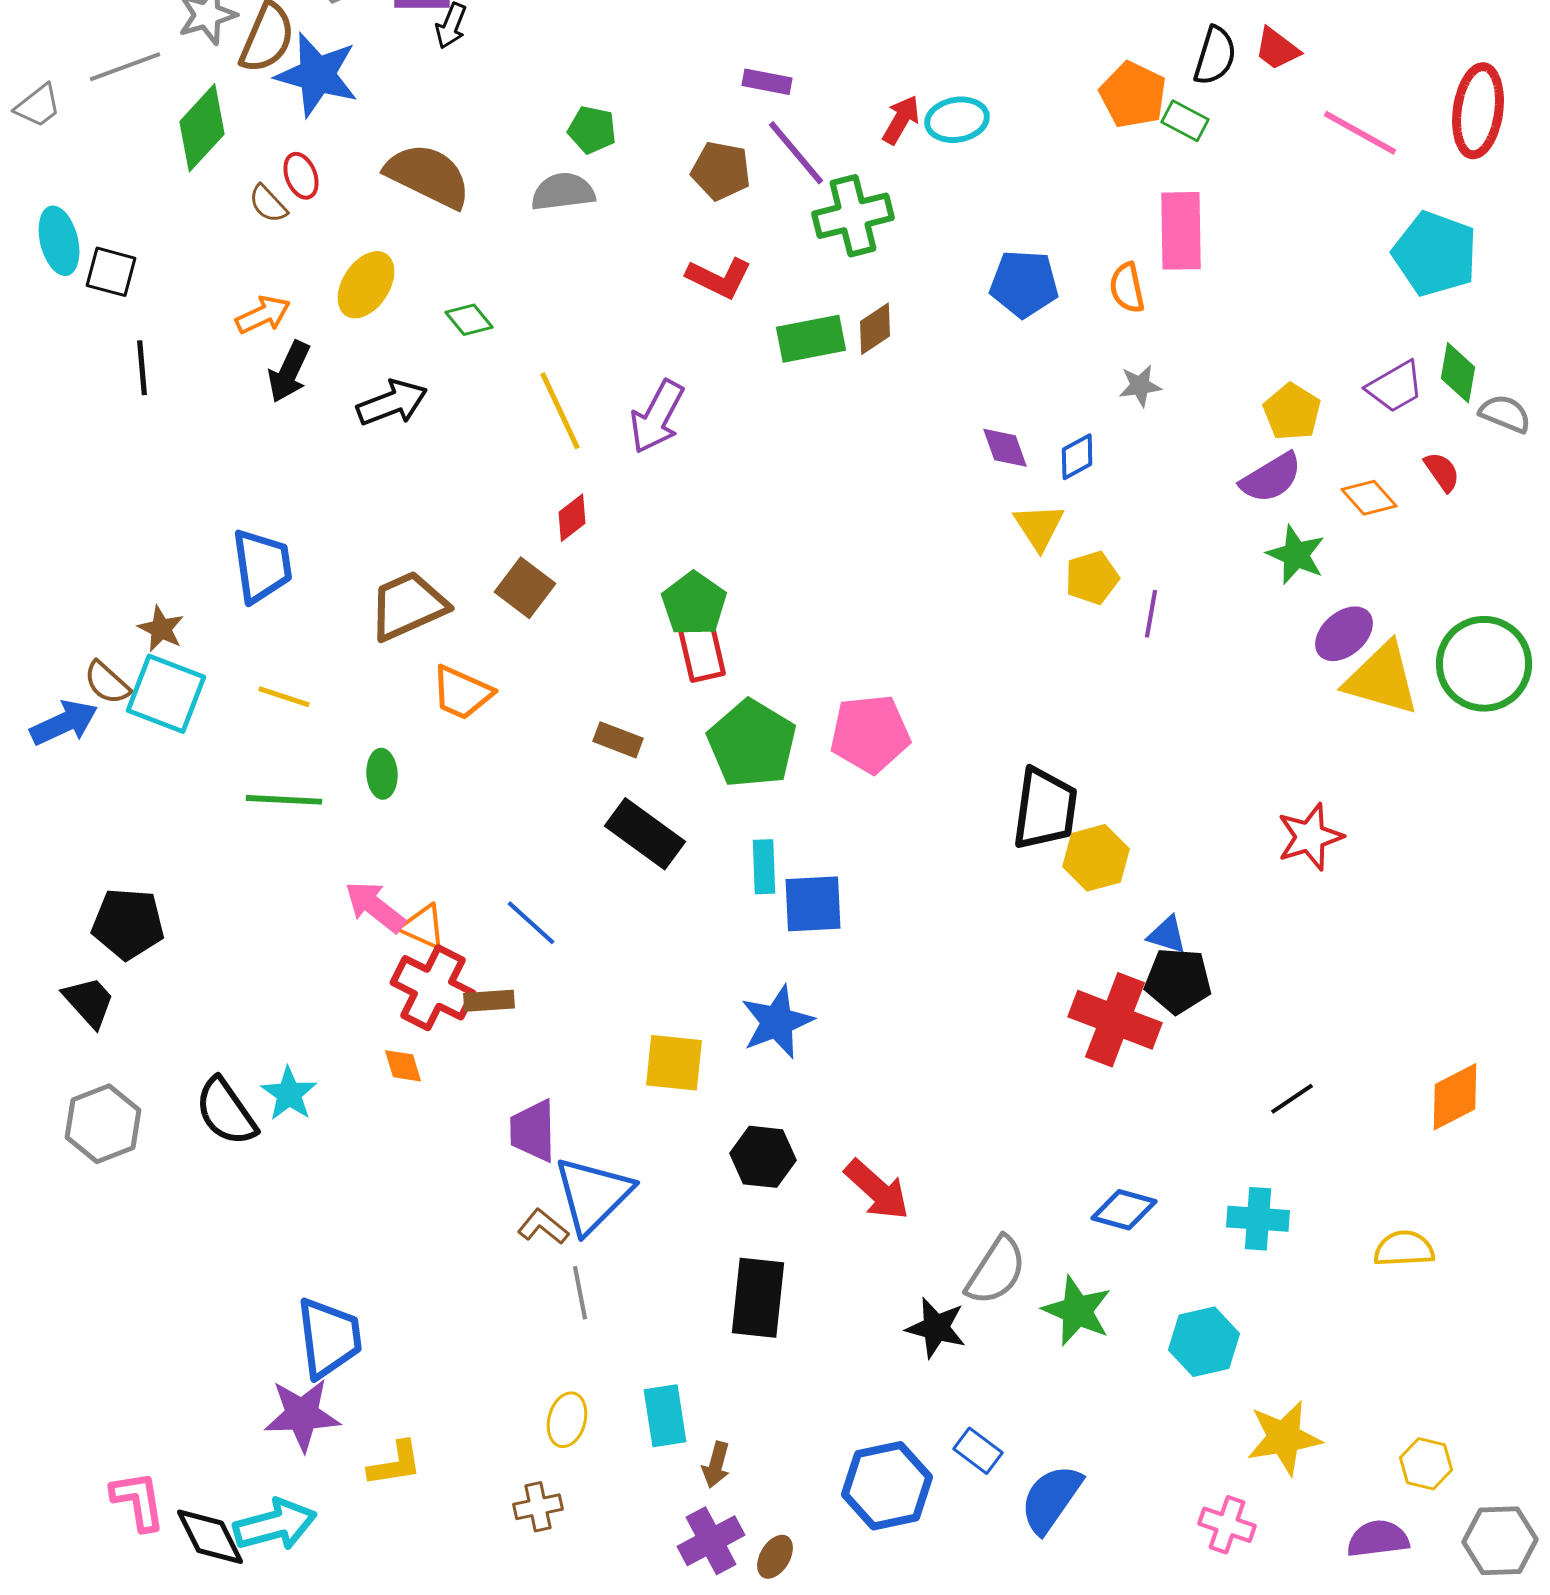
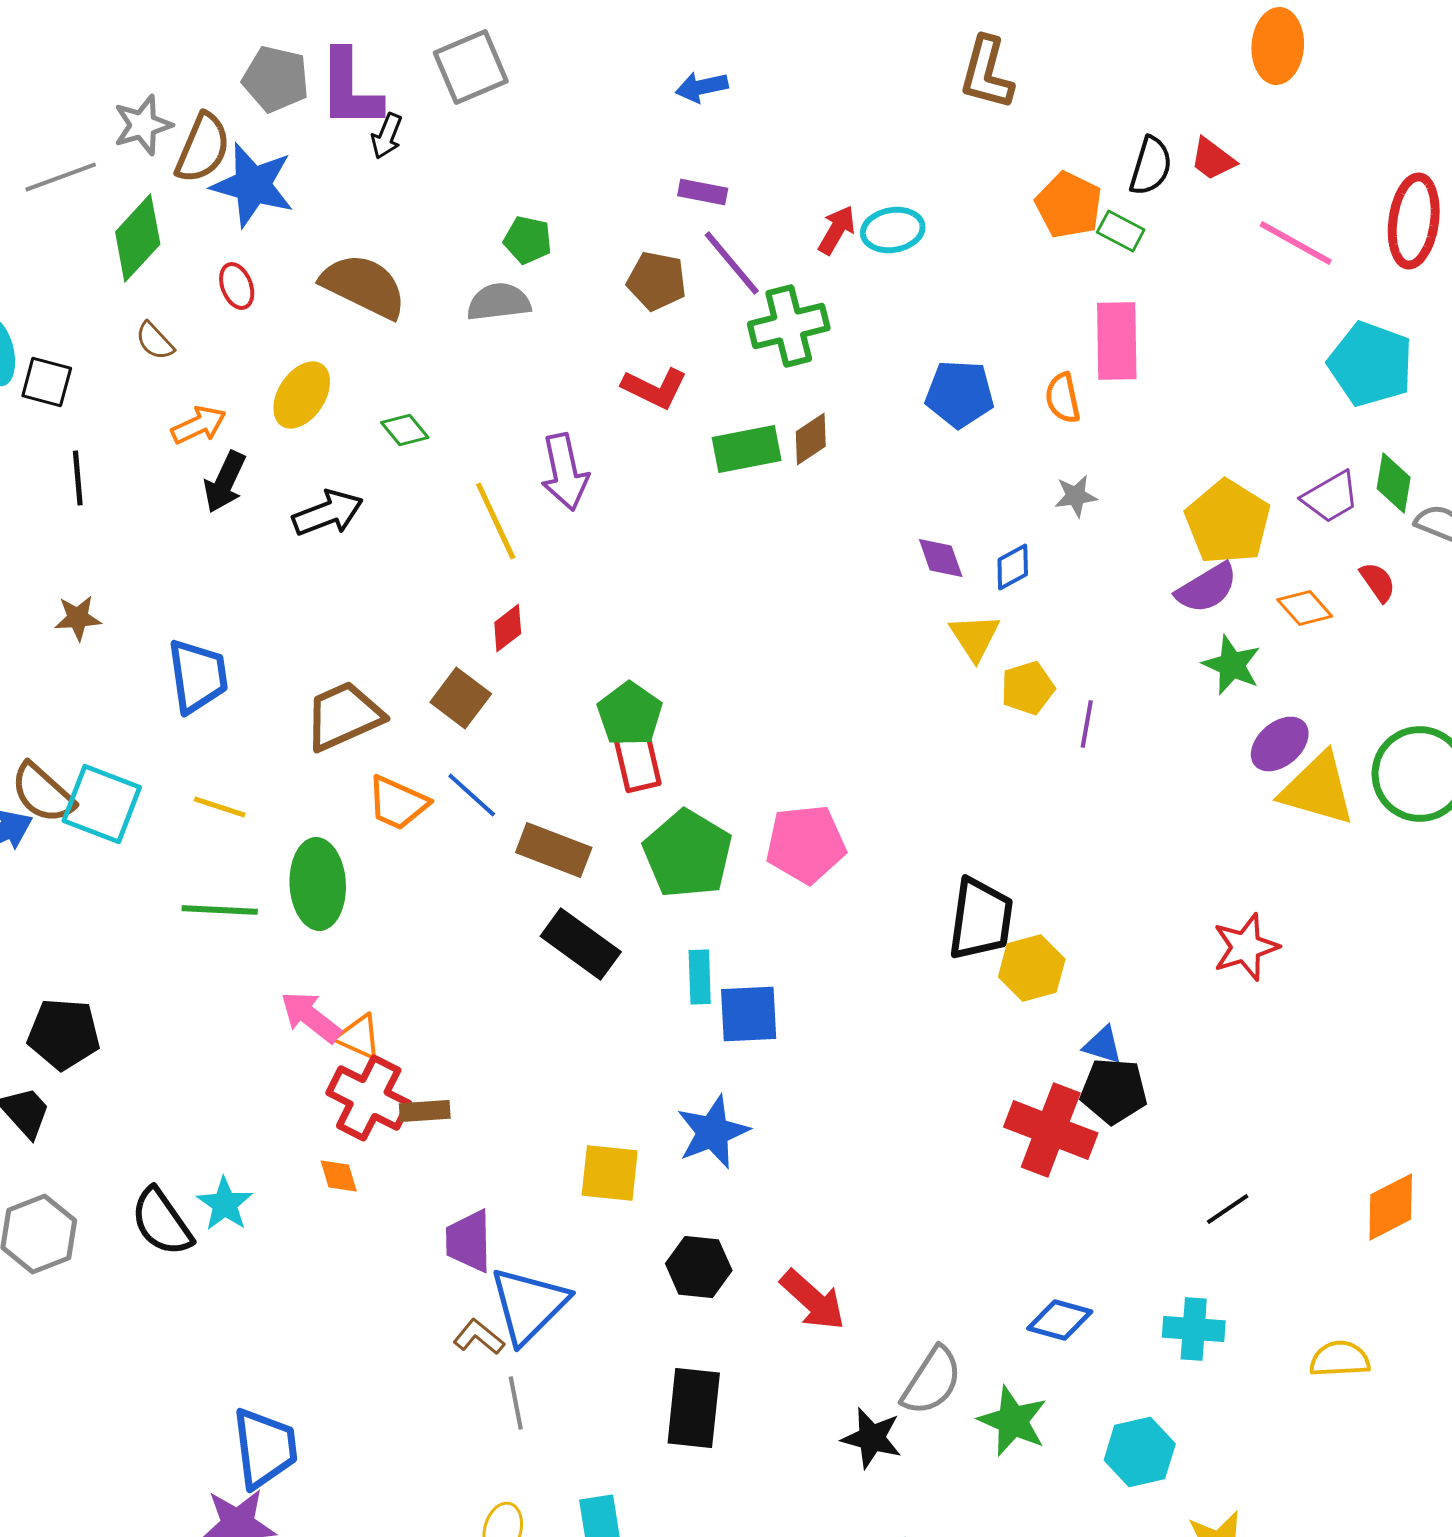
brown semicircle: (268, 204) -> (155, 341), moved
yellow pentagon: (1292, 412) -> (1228, 522), size x1.5
purple arrow: (657, 417) -> (565, 472), moved, turned -40
brown star: (161, 629) -> (78, 618), moved, turned -30
brown semicircle: (107, 683) -> (43, 793), size x1.4
brown rectangle: (618, 740) -> (554, 850), size x1.5
green ellipse: (382, 774) -> (318, 884), size x1.8
blue line: (531, 923) -> (472, 795), moved

